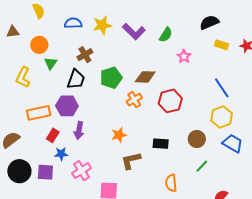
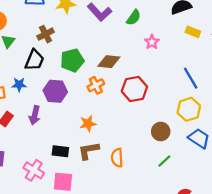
purple hexagon: (67, 106) -> (55, 91), moved
orange star: (119, 135) -> (88, 124), moved
black rectangle: (161, 144) -> (60, 151), moved
blue star: (61, 154) -> (19, 85), moved
pink cross: (82, 171) -> (34, 170), moved, turned -30
orange semicircle: (171, 183) -> (117, 158), moved

